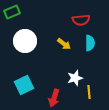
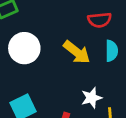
yellow arrow: (64, 44) -> (77, 52), size x1.5

